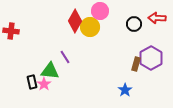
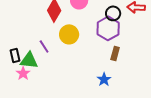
yellow circle: (90, 27) -> (69, 34), moved
purple hexagon: (151, 58) -> (108, 28), moved
black rectangle: (32, 82) -> (15, 55), moved

